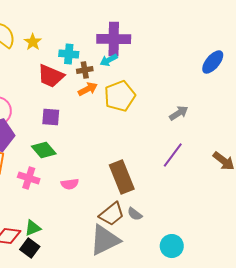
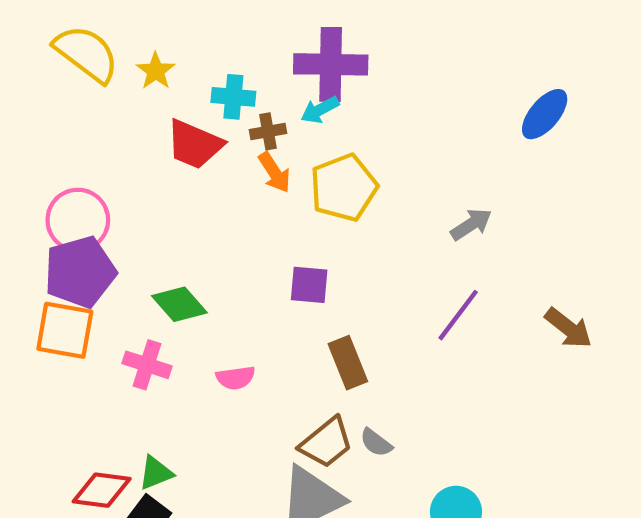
orange arrow: (88, 89) -> (274, 172), turned 84
purple square: (51, 117) -> (309, 285), moved
brown rectangle: (122, 177) -> (348, 363), size x0.7

